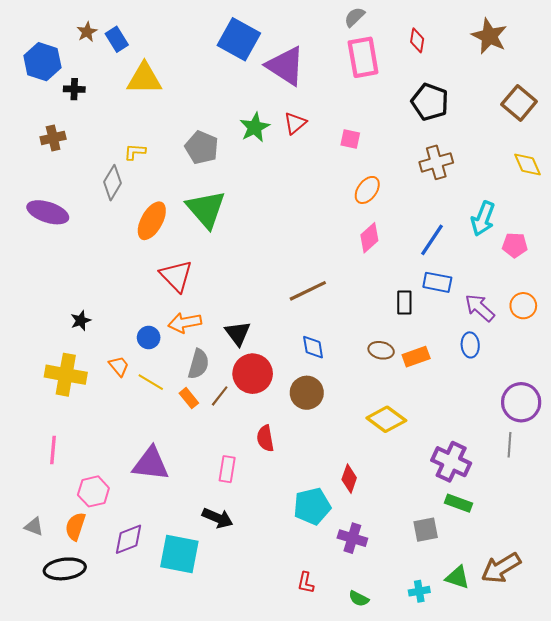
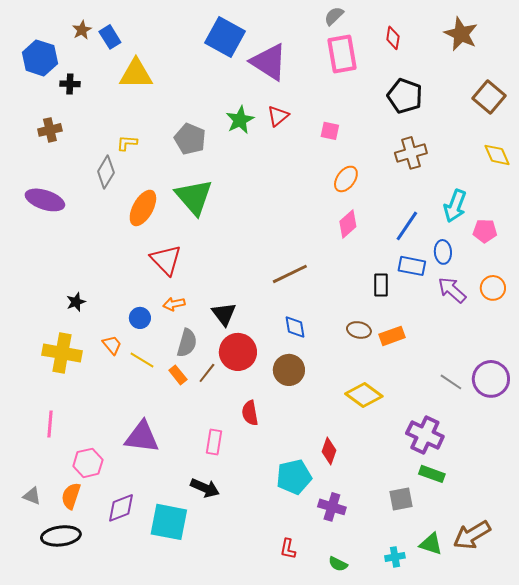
orange arrow: (185, 323) -> (174, 304), size x0.7
blue ellipse: (470, 345) -> (443, 252), moved
gray line: (509, 445) -> (451, 382), moved, turned -60

